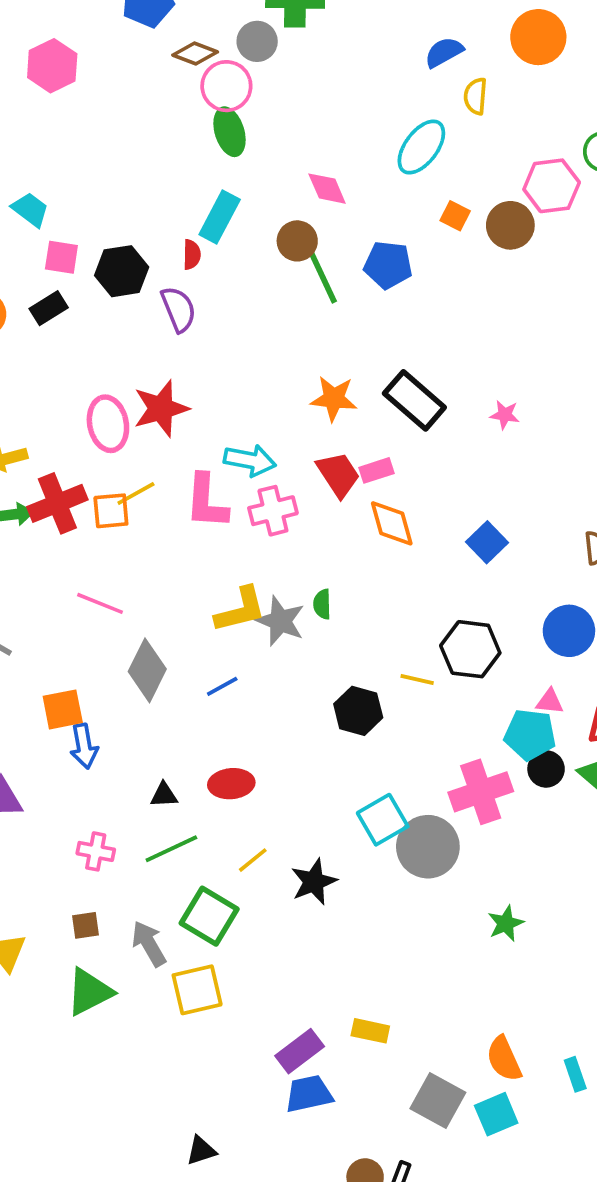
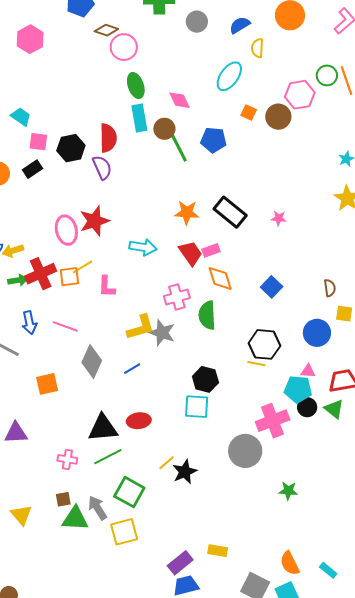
gray circle: (257, 41) -> (197, 22), moved
green ellipse: (230, 132) -> (136, 86), moved
cyan rectangle: (220, 217) -> (139, 118), moved, turned -36
red semicircle: (192, 255) -> (108, 138), size x1.8
pink L-shape: (206, 501) -> (107, 287), moved, size x0.7
pink cross: (273, 511) -> (177, 297), moved
green semicircle: (322, 604) -> (207, 315), moved, size x1.8
yellow line: (417, 679) -> (256, 364), moved
blue arrow: (84, 746) -> (29, 323), moved
black triangle: (164, 795) -> (103, 428), size x2.0
cyan square: (383, 820) -> (197, 407), moved, turned 36
yellow line: (253, 860) -> (167, 463), moved
green star: (506, 923) -> (288, 491), turned 30
green triangle: (89, 992) -> (75, 519), moved, turned 32
cyan rectangle: (575, 1074) -> (328, 570), turned -30

